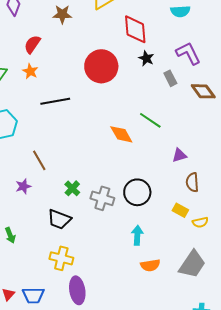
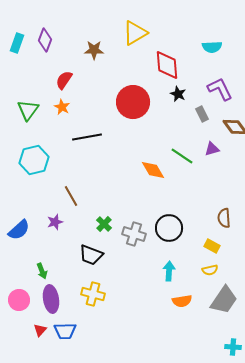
purple triangle: (179, 155) -> (212, 149), moved
yellow semicircle: (200, 222) -> (210, 270), moved
purple ellipse: (77, 290) -> (51, 299), moved

